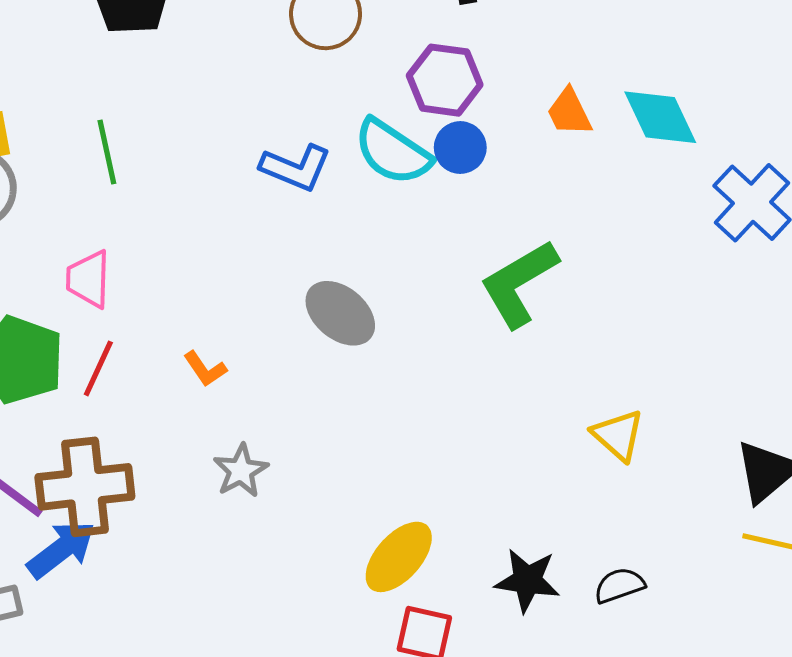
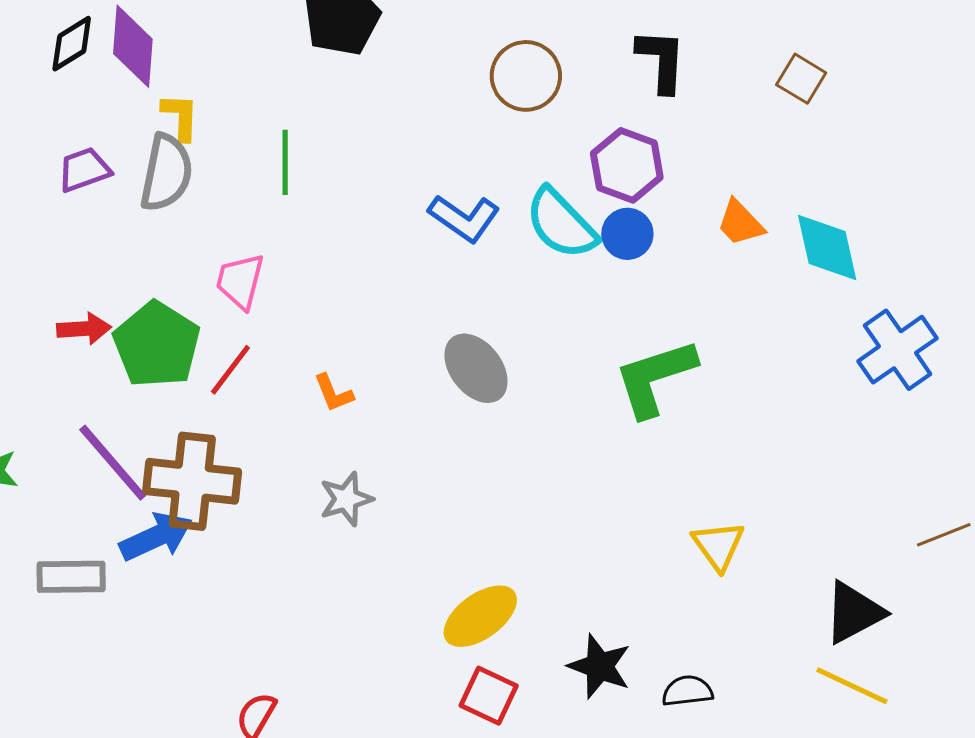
orange trapezoid: (569, 112) -> (740, 223), turned -30

